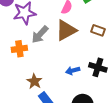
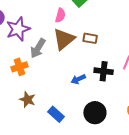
brown rectangle: (98, 30) -> (90, 38), moved
brown star: (34, 81) -> (27, 99), moved

